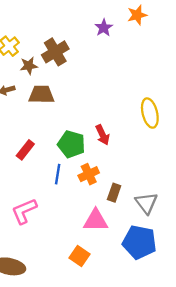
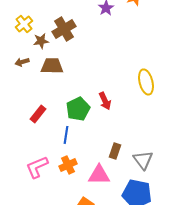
green pentagon: (71, 144) -> (78, 109), turned 30
orange cross: (89, 174) -> (68, 165), moved

